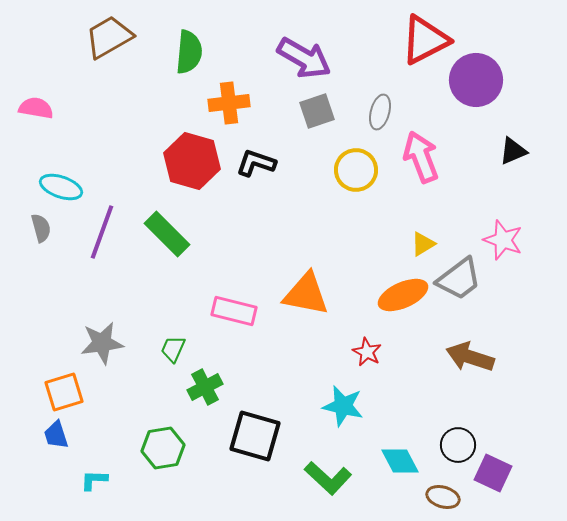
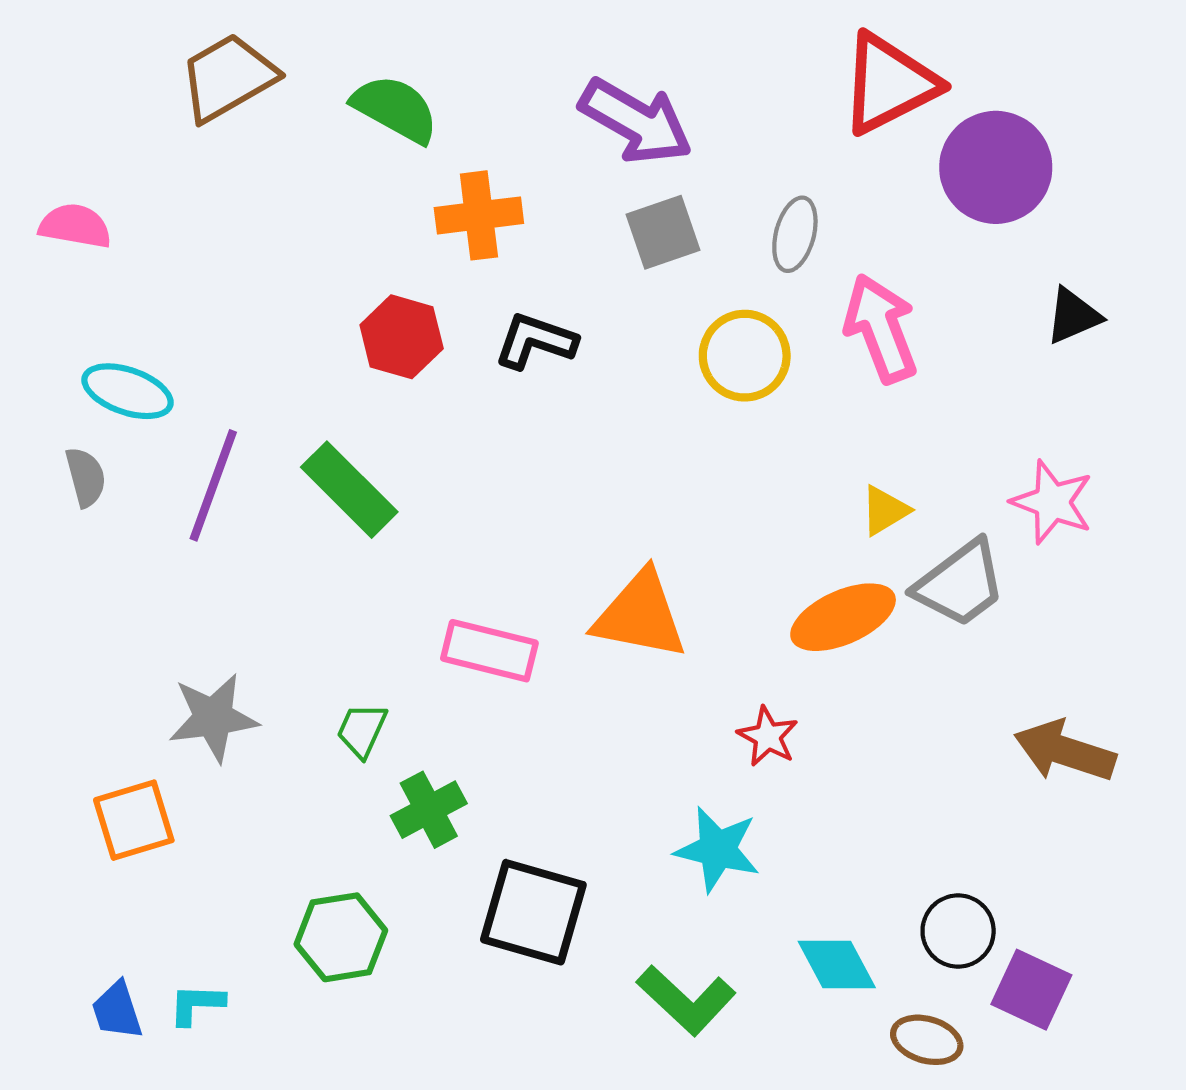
green semicircle: (189, 52) -> (395, 109), turned -66
red hexagon: (192, 161) -> (402, 337), size x0.7
brown arrow: (470, 357) -> (1065, 751), moved
blue trapezoid: (56, 435) -> (117, 1011), moved

